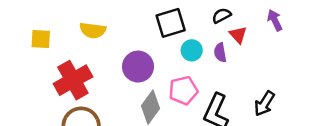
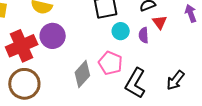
purple circle: (138, 67) -> (53, 36), moved
pink pentagon: (183, 90) -> (110, 63), turned 30

